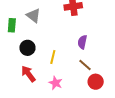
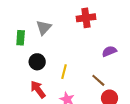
gray triangle: (33, 16) -> (44, 28), turned 35
purple semicircle: (82, 42) -> (109, 51), moved, turned 56

